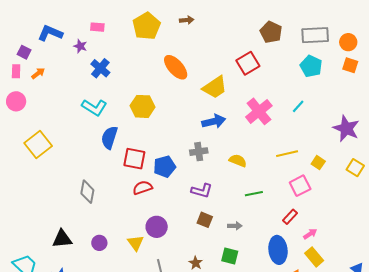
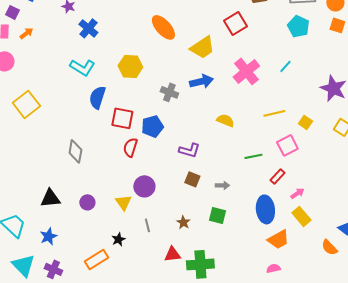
gray cross: (199, 152) -> (169, 92), moved, turned 30
red semicircle: (143, 188) -> (130, 147), turned -54
green line: (254, 194) -> (253, 156), moved

